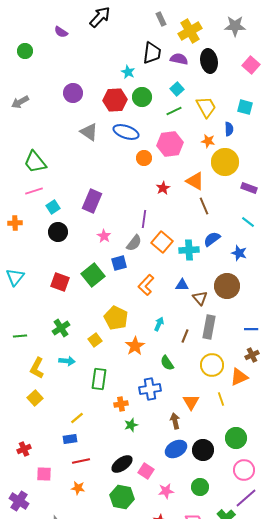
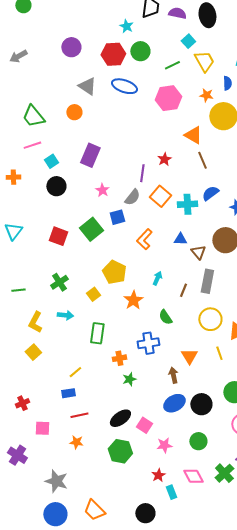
cyan square: (177, 89) -> (188, 41), moved
orange circle: (144, 158) -> (74, 112), moved
red star: (163, 188) -> (164, 159), moved

